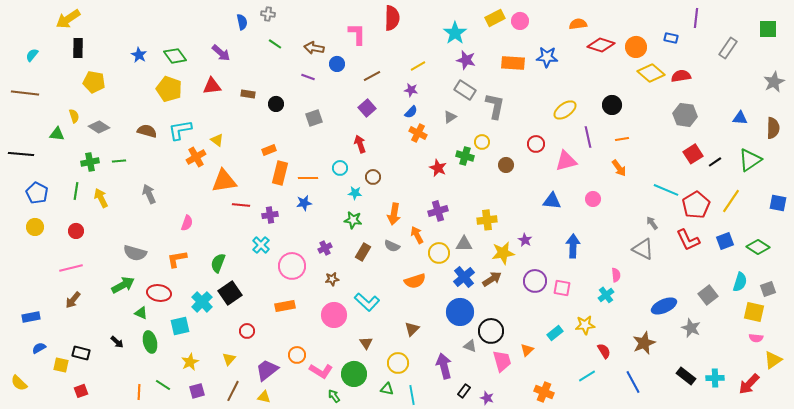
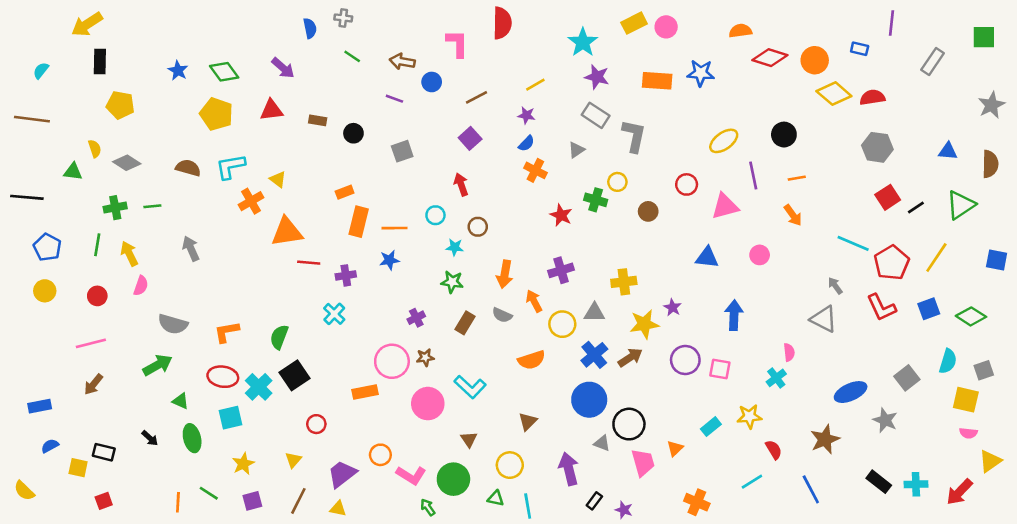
pink semicircle: (187, 223) -> (141, 286), moved
pink circle: (292, 266) -> (392, 361), moved
red ellipse: (159, 293) -> (223, 377), moved

